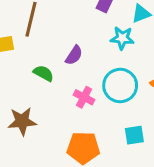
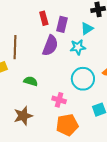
purple semicircle: (74, 55) -> (50, 46), moved, size x1.5
pink cross: (84, 97) -> (59, 100), moved

